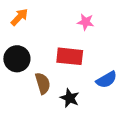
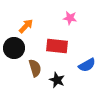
orange arrow: (19, 17) -> (26, 26), moved

